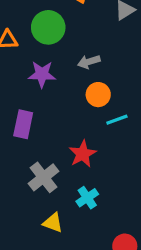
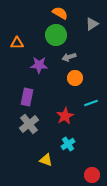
green circle: (48, 27) -> (56, 35), moved
cyan line: (117, 120) -> (91, 103), moved
gray cross: (44, 177) -> (29, 124), moved

